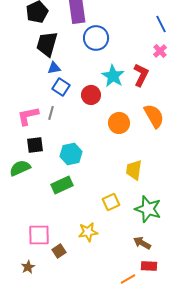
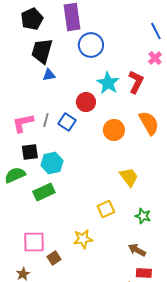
blue square: (61, 87) -> (67, 122), moved
cyan hexagon: (71, 154) -> (52, 163), moved
yellow trapezoid: (134, 170) -> (129, 177), turned 135
green rectangle: (62, 185) -> (44, 192), moved
green star: (148, 209) -> (143, 216), size x0.6

